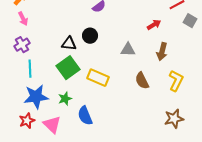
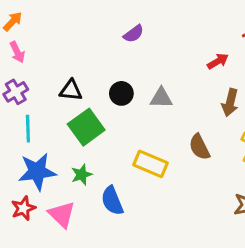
black circle: (90, 36) -> (121, 93), moved
black triangle: (69, 44) -> (71, 90), moved
gray triangle: (128, 50) -> (161, 98), moved
yellow rectangle: (98, 78) -> (150, 164), moved

